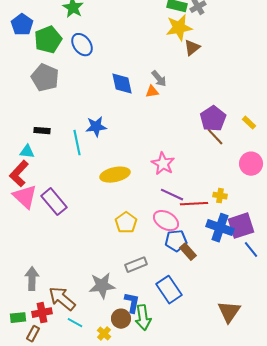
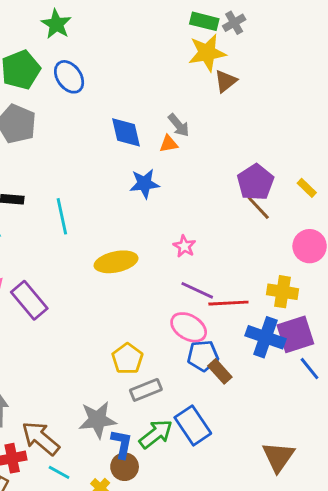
blue star: (96, 127) -> (144, 184), moved
pink star: (163, 164) -> (184, 246), size x0.7
yellow cross: (220, 196) -> (283, 292), moved, size x1.5
yellow pentagon: (126, 223) -> (127, 359), moved
blue L-shape: (132, 303) -> (122, 444), moved
green arrow: (143, 318) -> (156, 434), moved, turned -120

